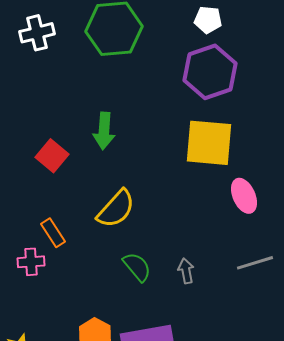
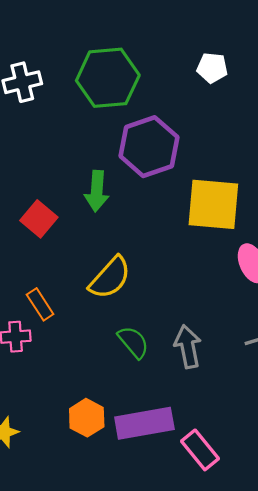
purple hexagon: (210, 72) -> (149, 147), moved
gray arrow: (186, 271) -> (188, 347), size x1.5

